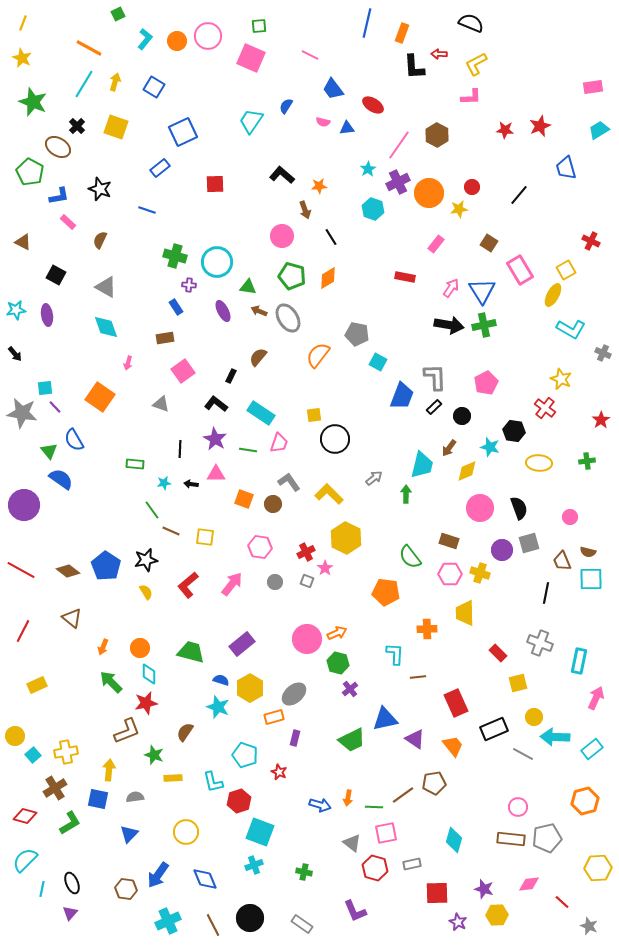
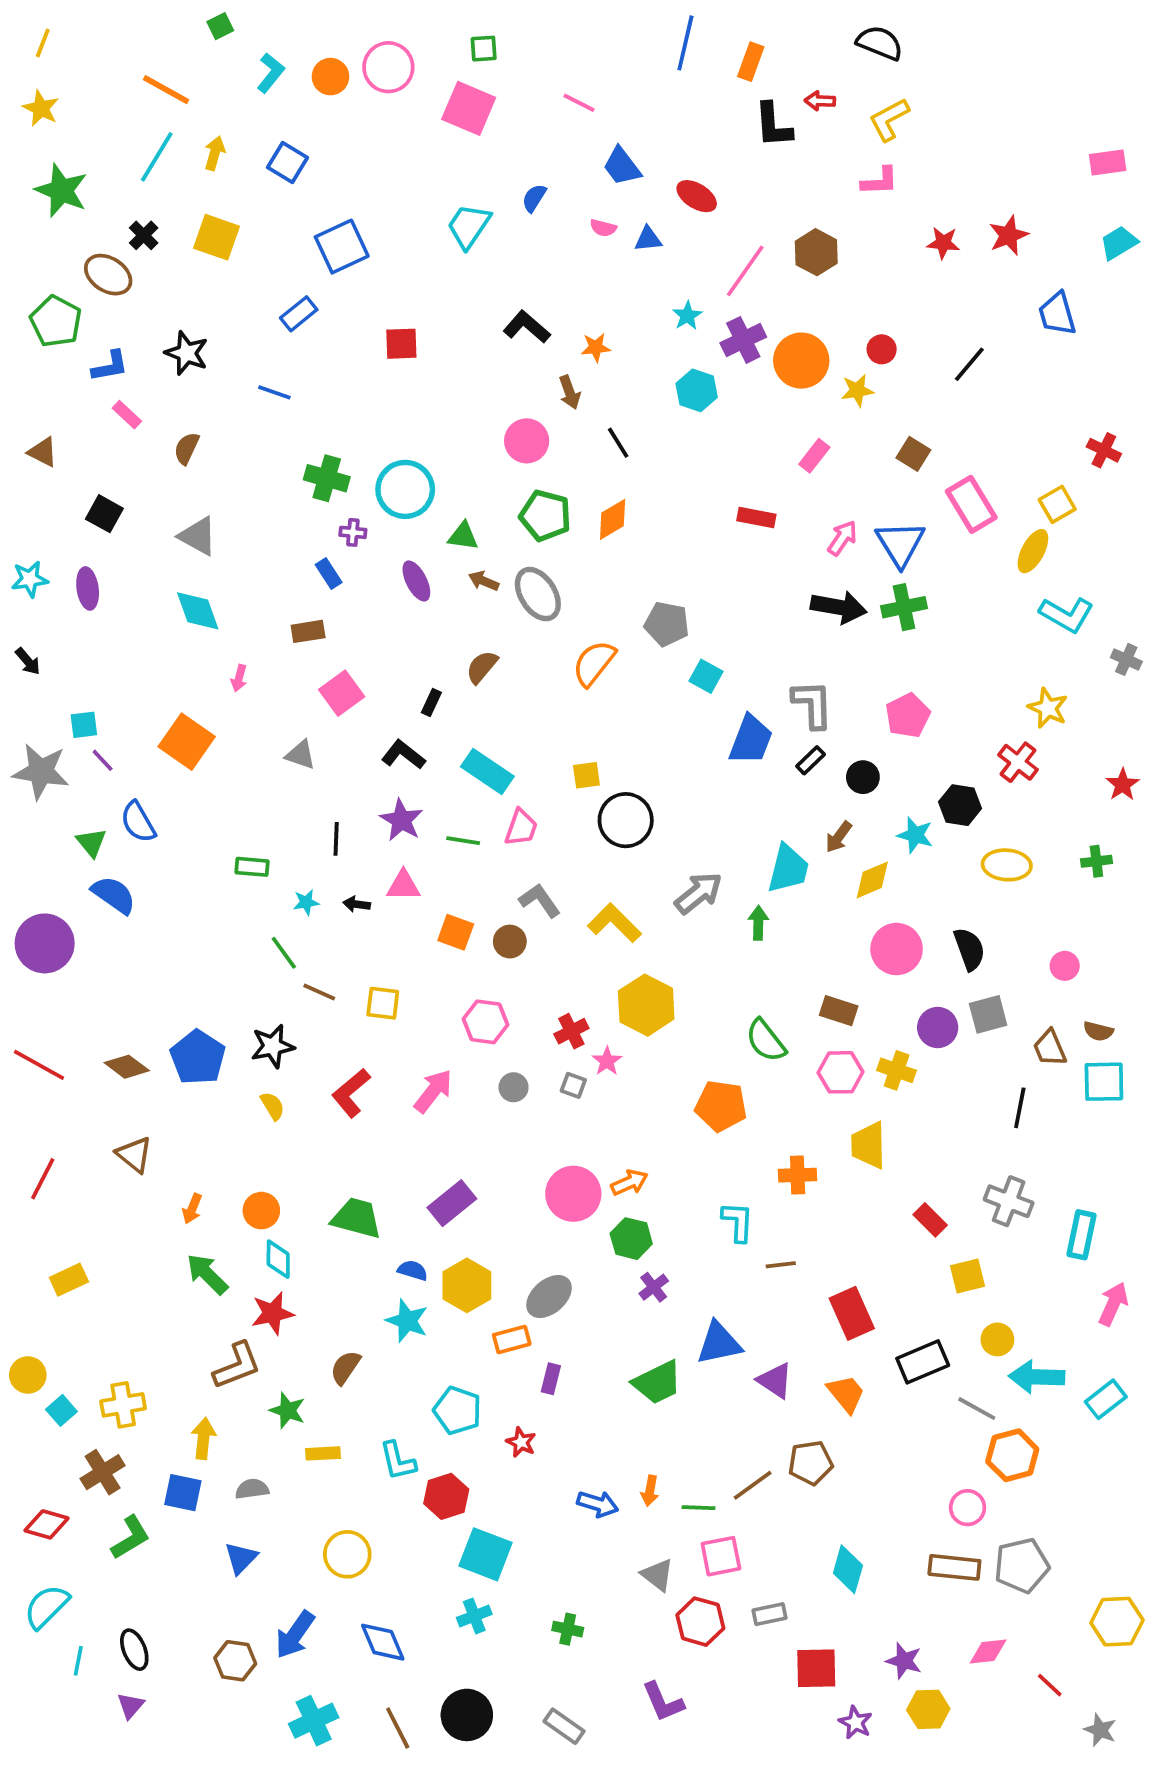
gray arrow: (374, 478) -> (698, 893), size x1.5
orange hexagon: (585, 801) -> (1012, 1455), moved

